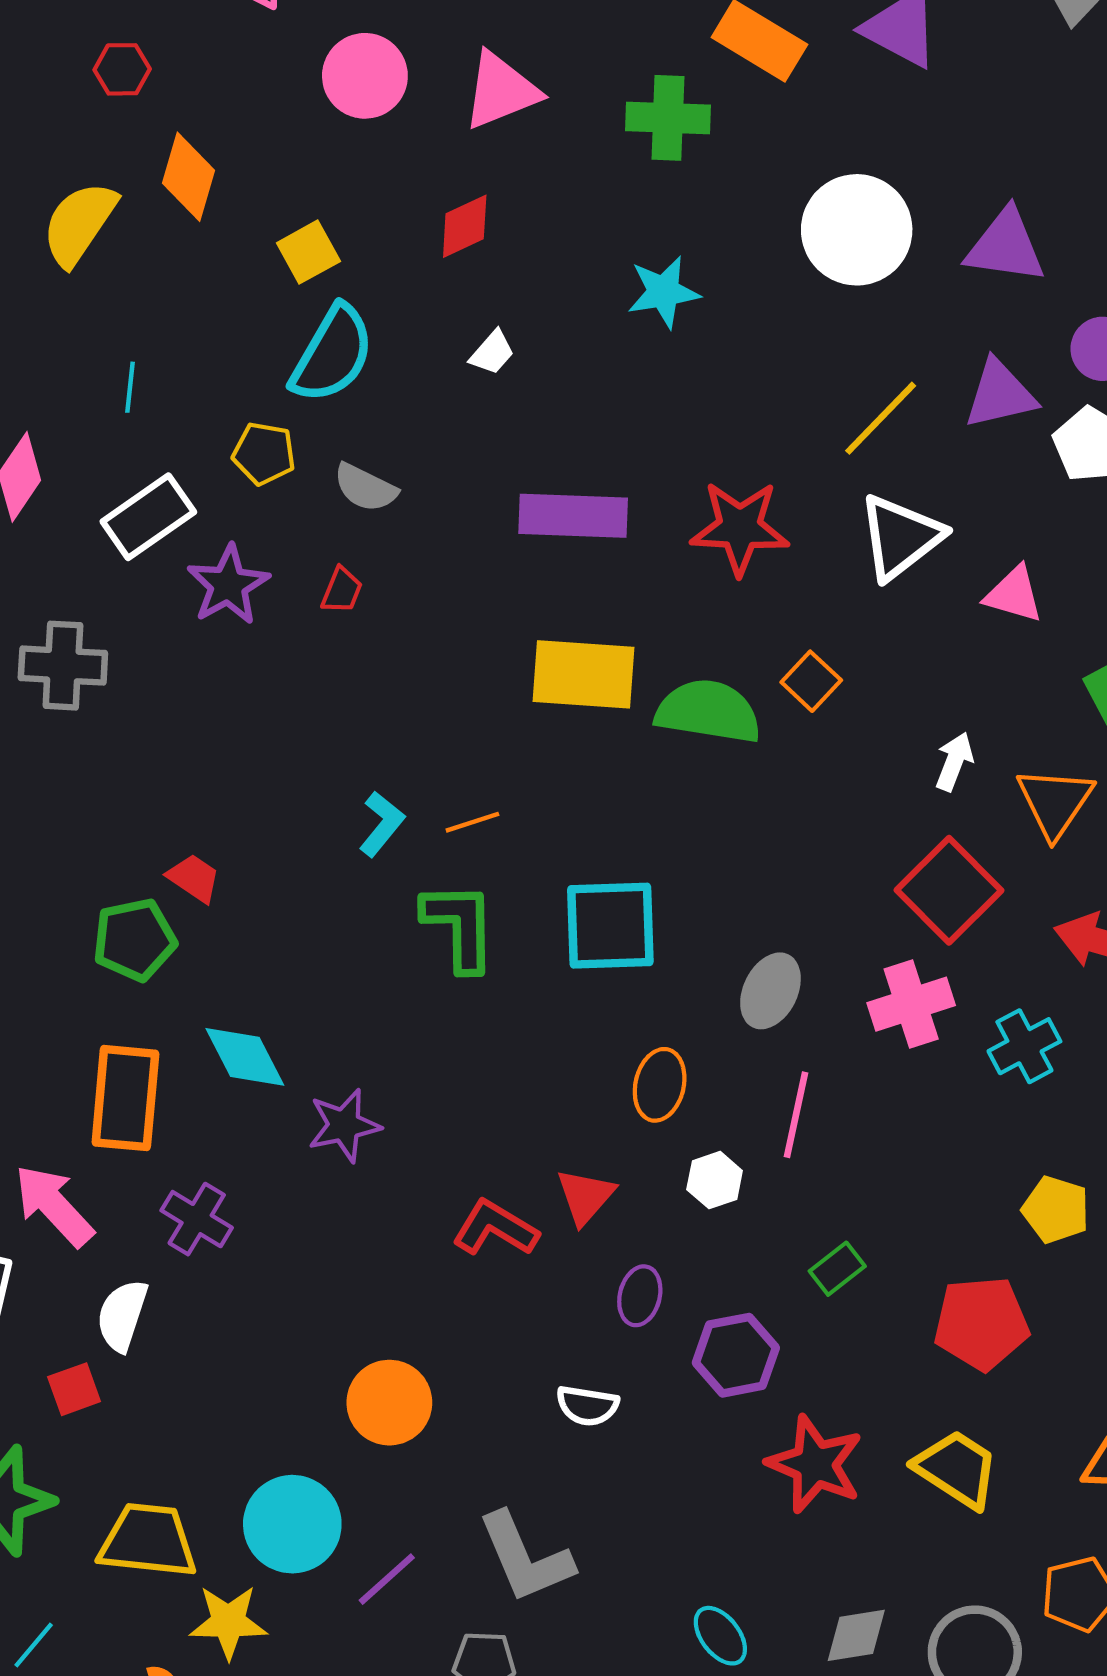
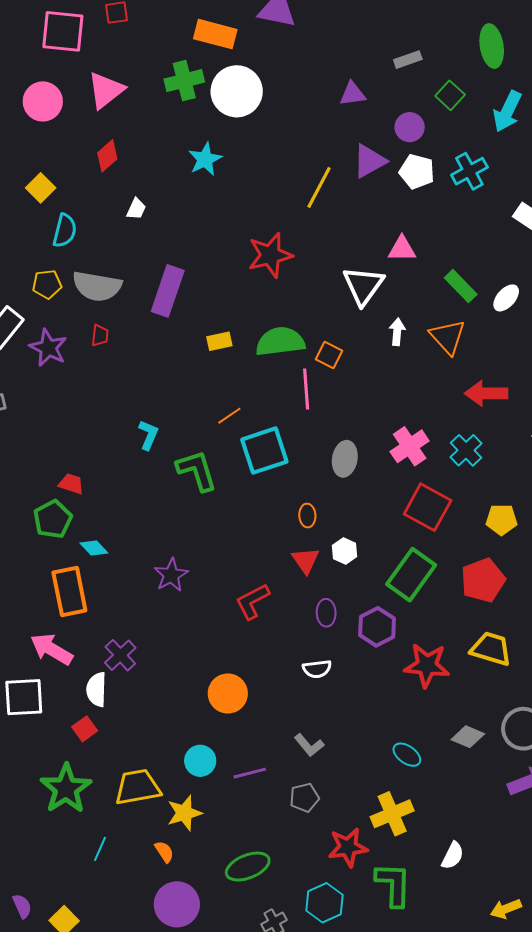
white circle: (857, 230) -> (237, 91), moved
purple triangle: (1006, 246) -> (353, 94), size x0.7
cyan semicircle: (332, 354) -> (65, 231), size x0.7
gray semicircle: (365, 488) -> (97, 286), size x1.6
purple rectangle: (573, 516) -> (168, 291), moved, turned -57
white triangle: (900, 537) -> (363, 286), moved
yellow rectangle: (584, 674) -> (219, 341), size x0.5
orange square: (811, 681) -> (329, 355), moved
orange line: (472, 822) -> (229, 416), moved
red square: (949, 890) -> (428, 507), moved
cyan diamond: (245, 1057) -> (94, 548), moved, size x0.7
orange ellipse: (660, 1085) -> (307, 515), size x0.7
pink line: (796, 1115) -> (306, 389), moved
red triangle: (585, 1196) -> (306, 560), moved
purple cross: (197, 1219) -> (120, 655), moved, turned 32
red L-shape: (495, 1228) -> (252, 601), turned -42
green rectangle: (837, 1269) -> (411, 575), size x2.0
cyan circle: (292, 1524) -> (200, 761), size x0.7
gray L-shape: (525, 1557) -> (309, 745), size x0.6
purple line: (387, 1579) -> (250, 773), turned 44
gray diamond: (856, 1635) -> (468, 737), turned 48

